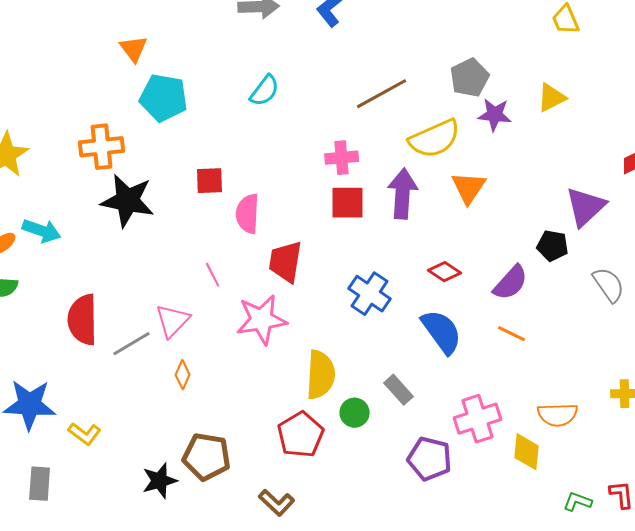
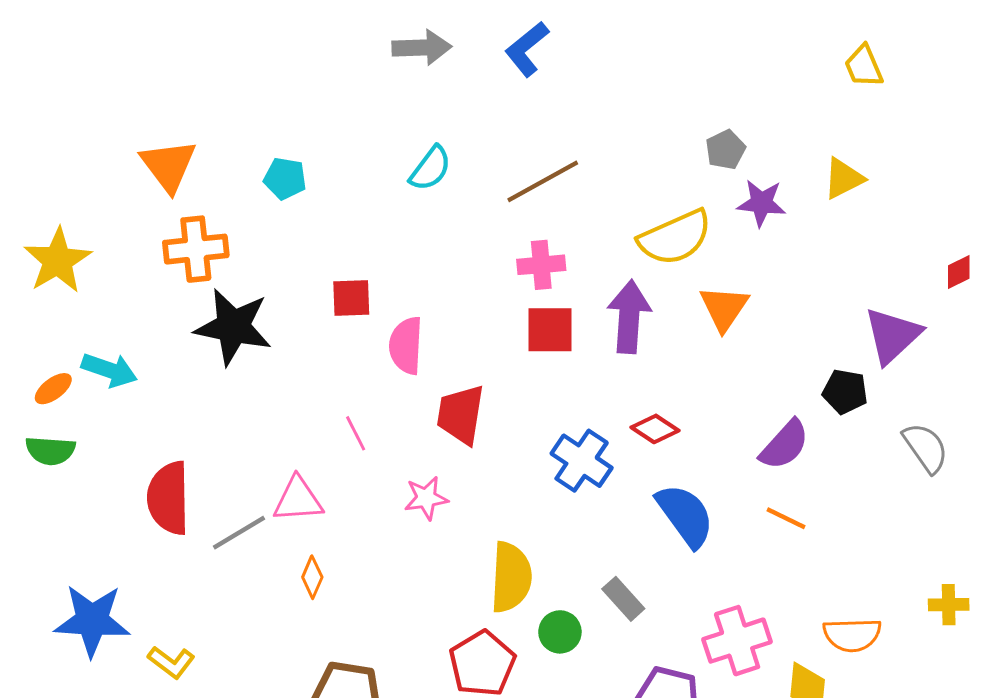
orange triangle: (134, 49) -> (168, 166), moved, size x1.4
gray pentagon: (470, 78) -> (726, 150), size x0.7
brown line: (382, 94) -> (543, 181), moved
cyan pentagon: (164, 98) -> (285, 178), size x0.6
red diamond: (445, 272) -> (655, 429), moved
pink star: (262, 320) -> (426, 498), size x0.6
pink triangle: (173, 321) -> (298, 499), turned 42

